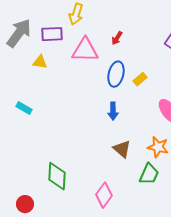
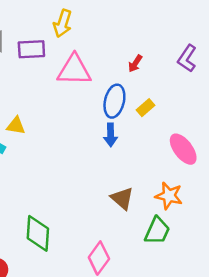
red arrow: (117, 38) -> (135, 64), moved
yellow triangle: (40, 62) -> (16, 126), moved
blue arrow: (113, 111) -> (111, 135), moved

